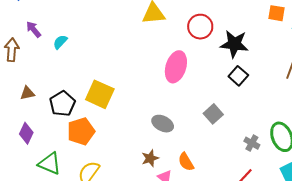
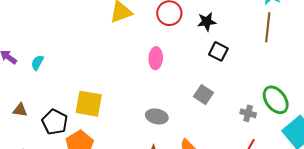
black star: (234, 44) -> (207, 22), size x0.7
pink ellipse: (176, 67) -> (156, 58), size x0.7
brown triangle: (27, 93) -> (20, 110), moved, turned 35

